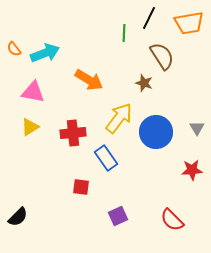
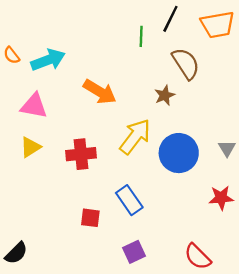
brown star: (144, 83) -> (165, 95), turned 30
blue rectangle: (106, 158) -> (129, 200), moved

